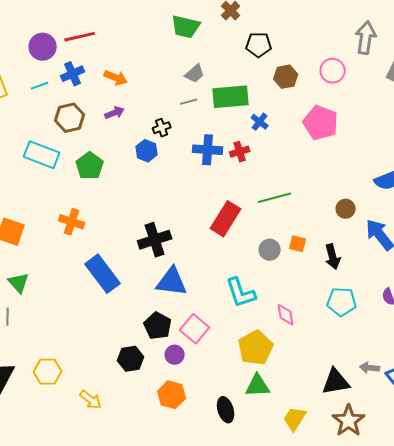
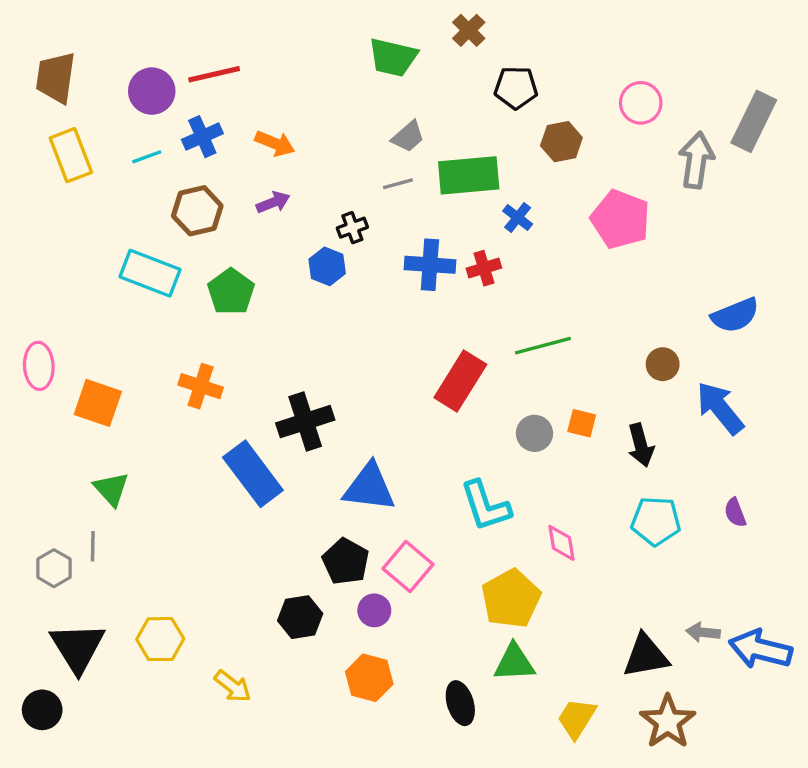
gray arrow: (366, 38) -> (696, 160), moved
pink circle: (333, 71) -> (641, 103), moved
black cross: (155, 240) -> (305, 422), moved

